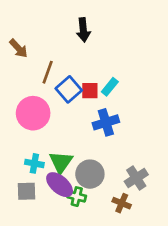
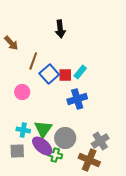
pink circle: (33, 113) -> (22, 92), size x0.6
brown cross: (122, 203) -> (89, 160), size x1.5

